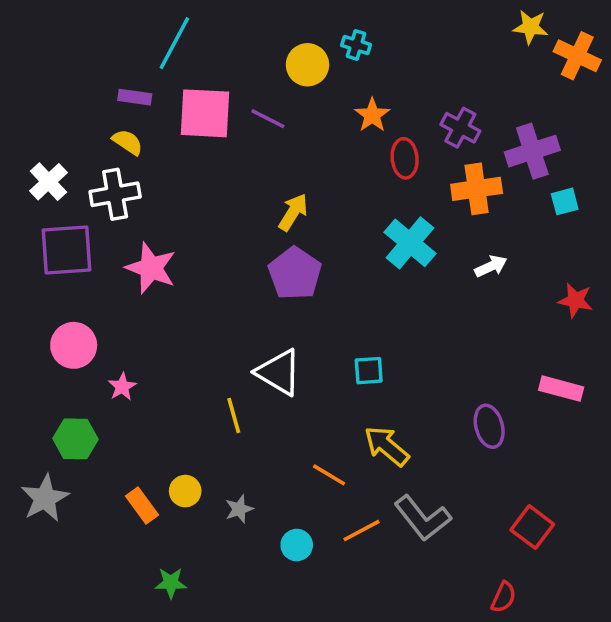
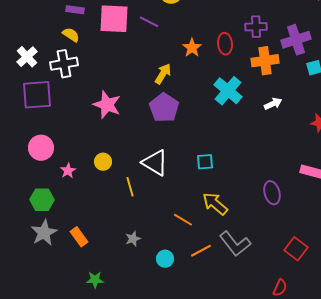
orange star: (372, 115) -> (192, 48), moved
purple cross: (460, 128) -> (256, 27), turned -30
pink star: (151, 268) -> (107, 105), moved
yellow circle: (185, 491) -> (103, 162), moved
gray star: (45, 498) -> (44, 233), moved

